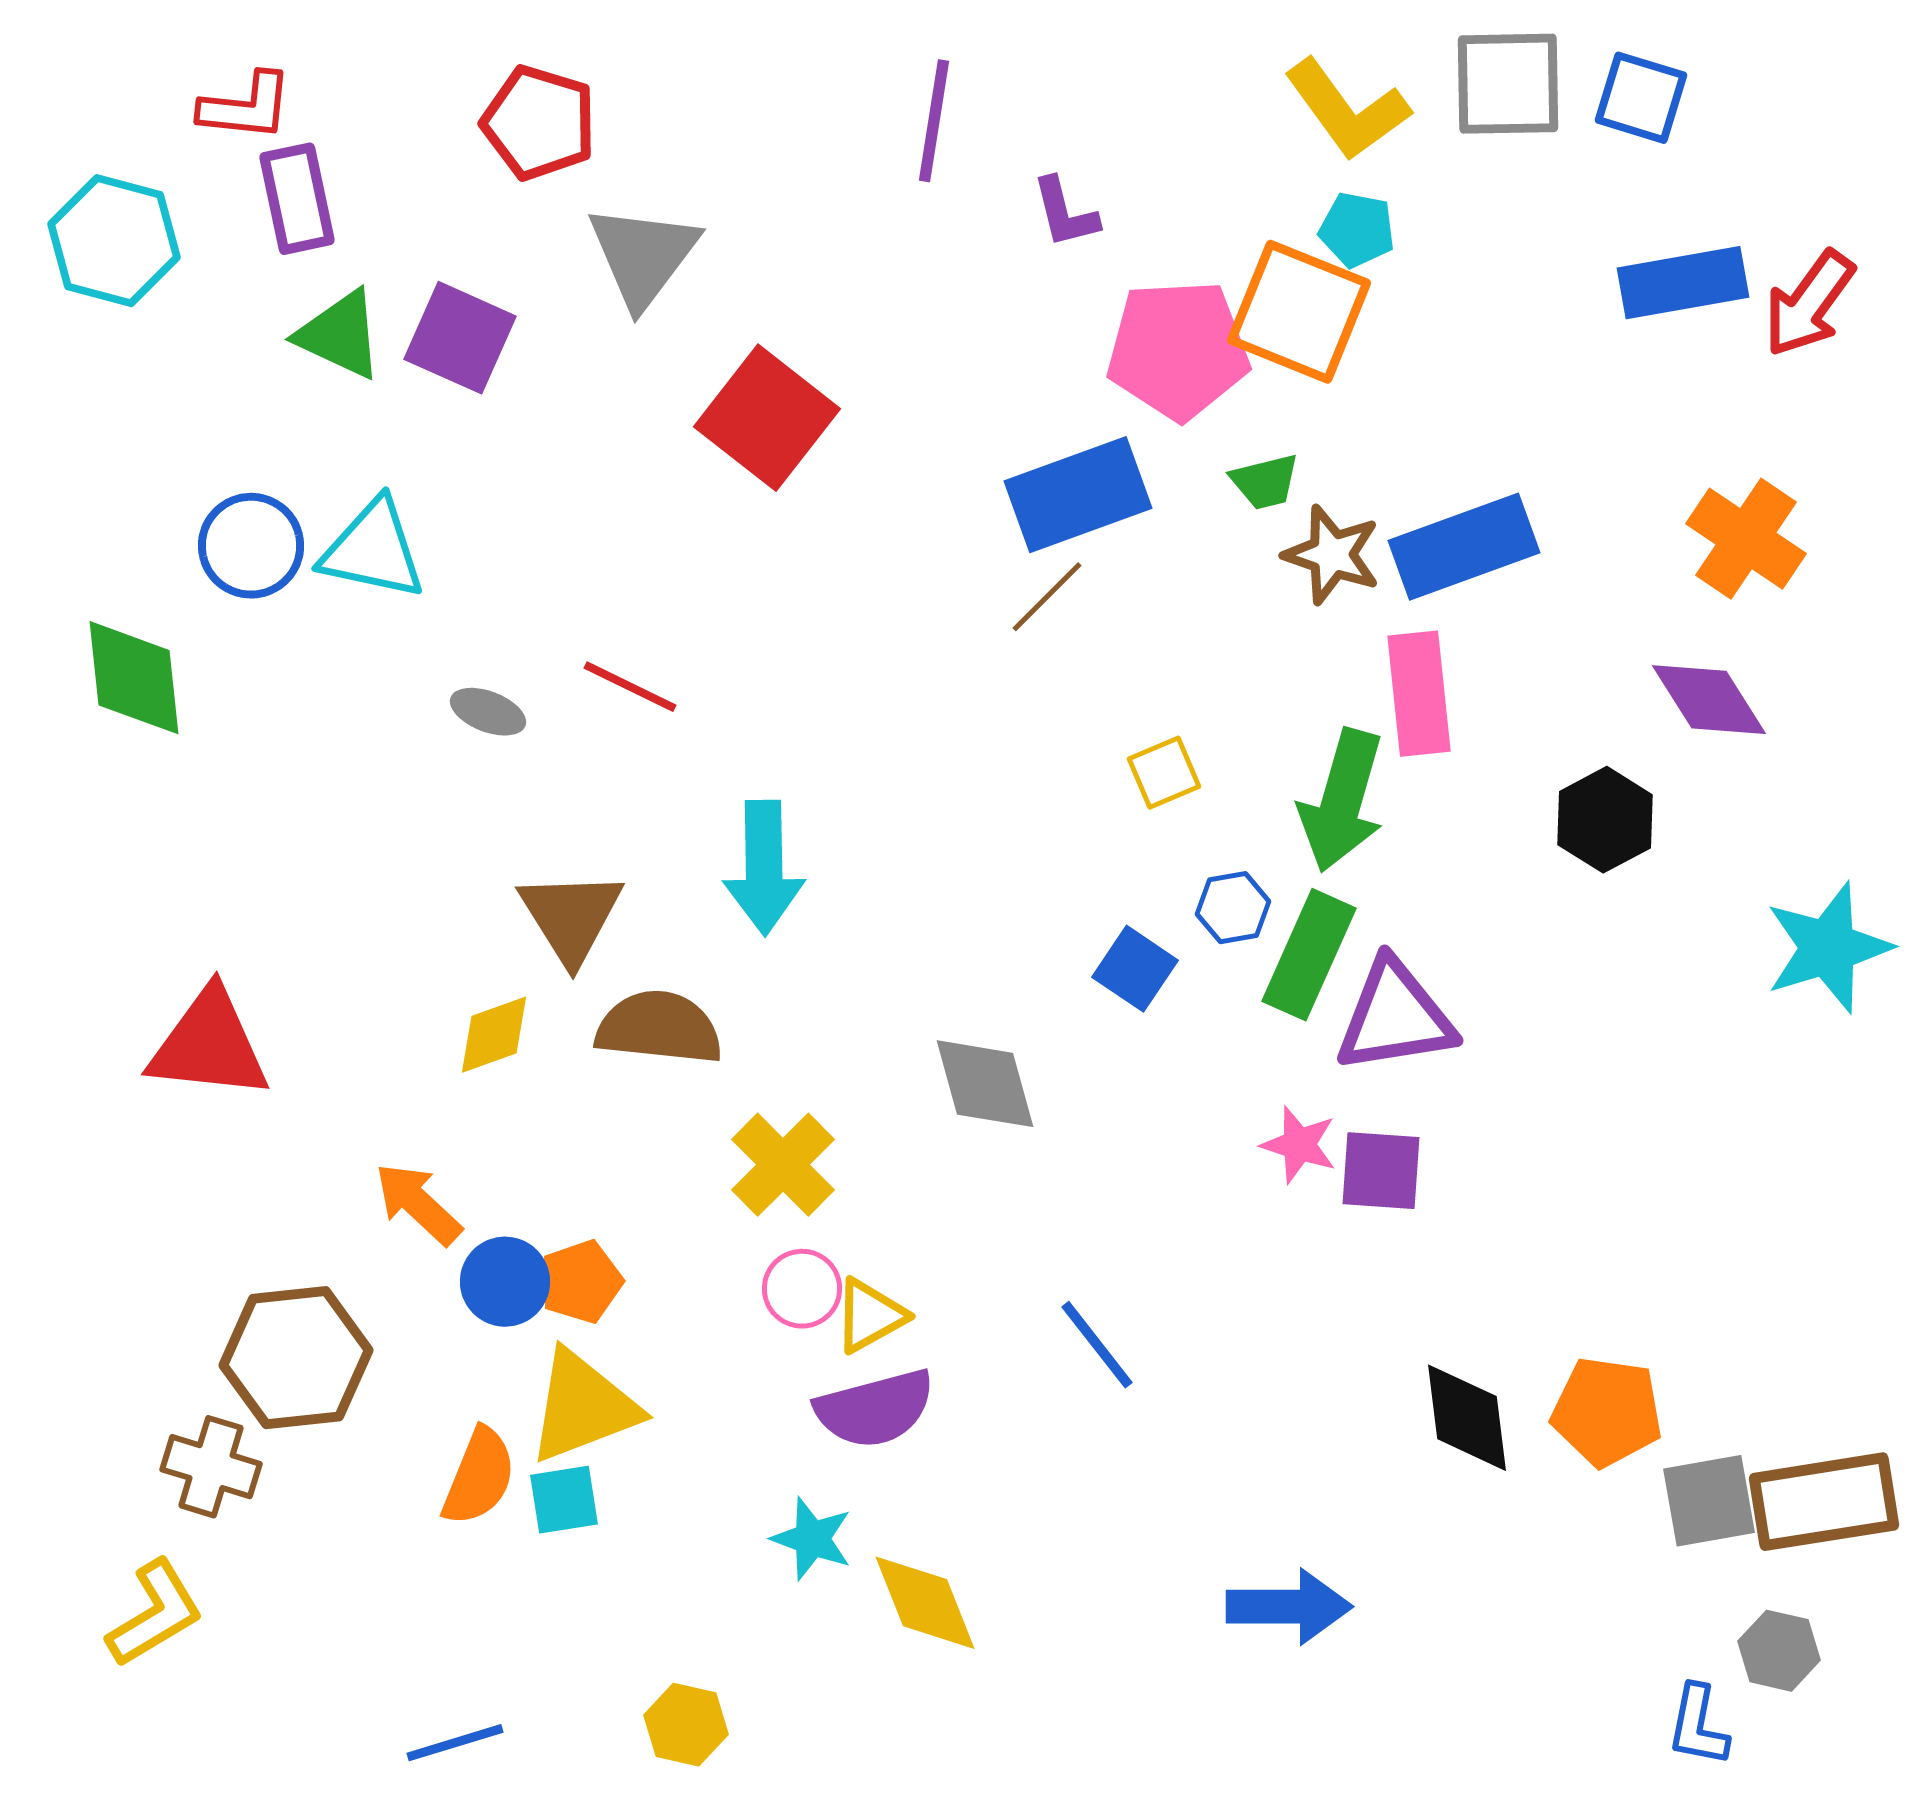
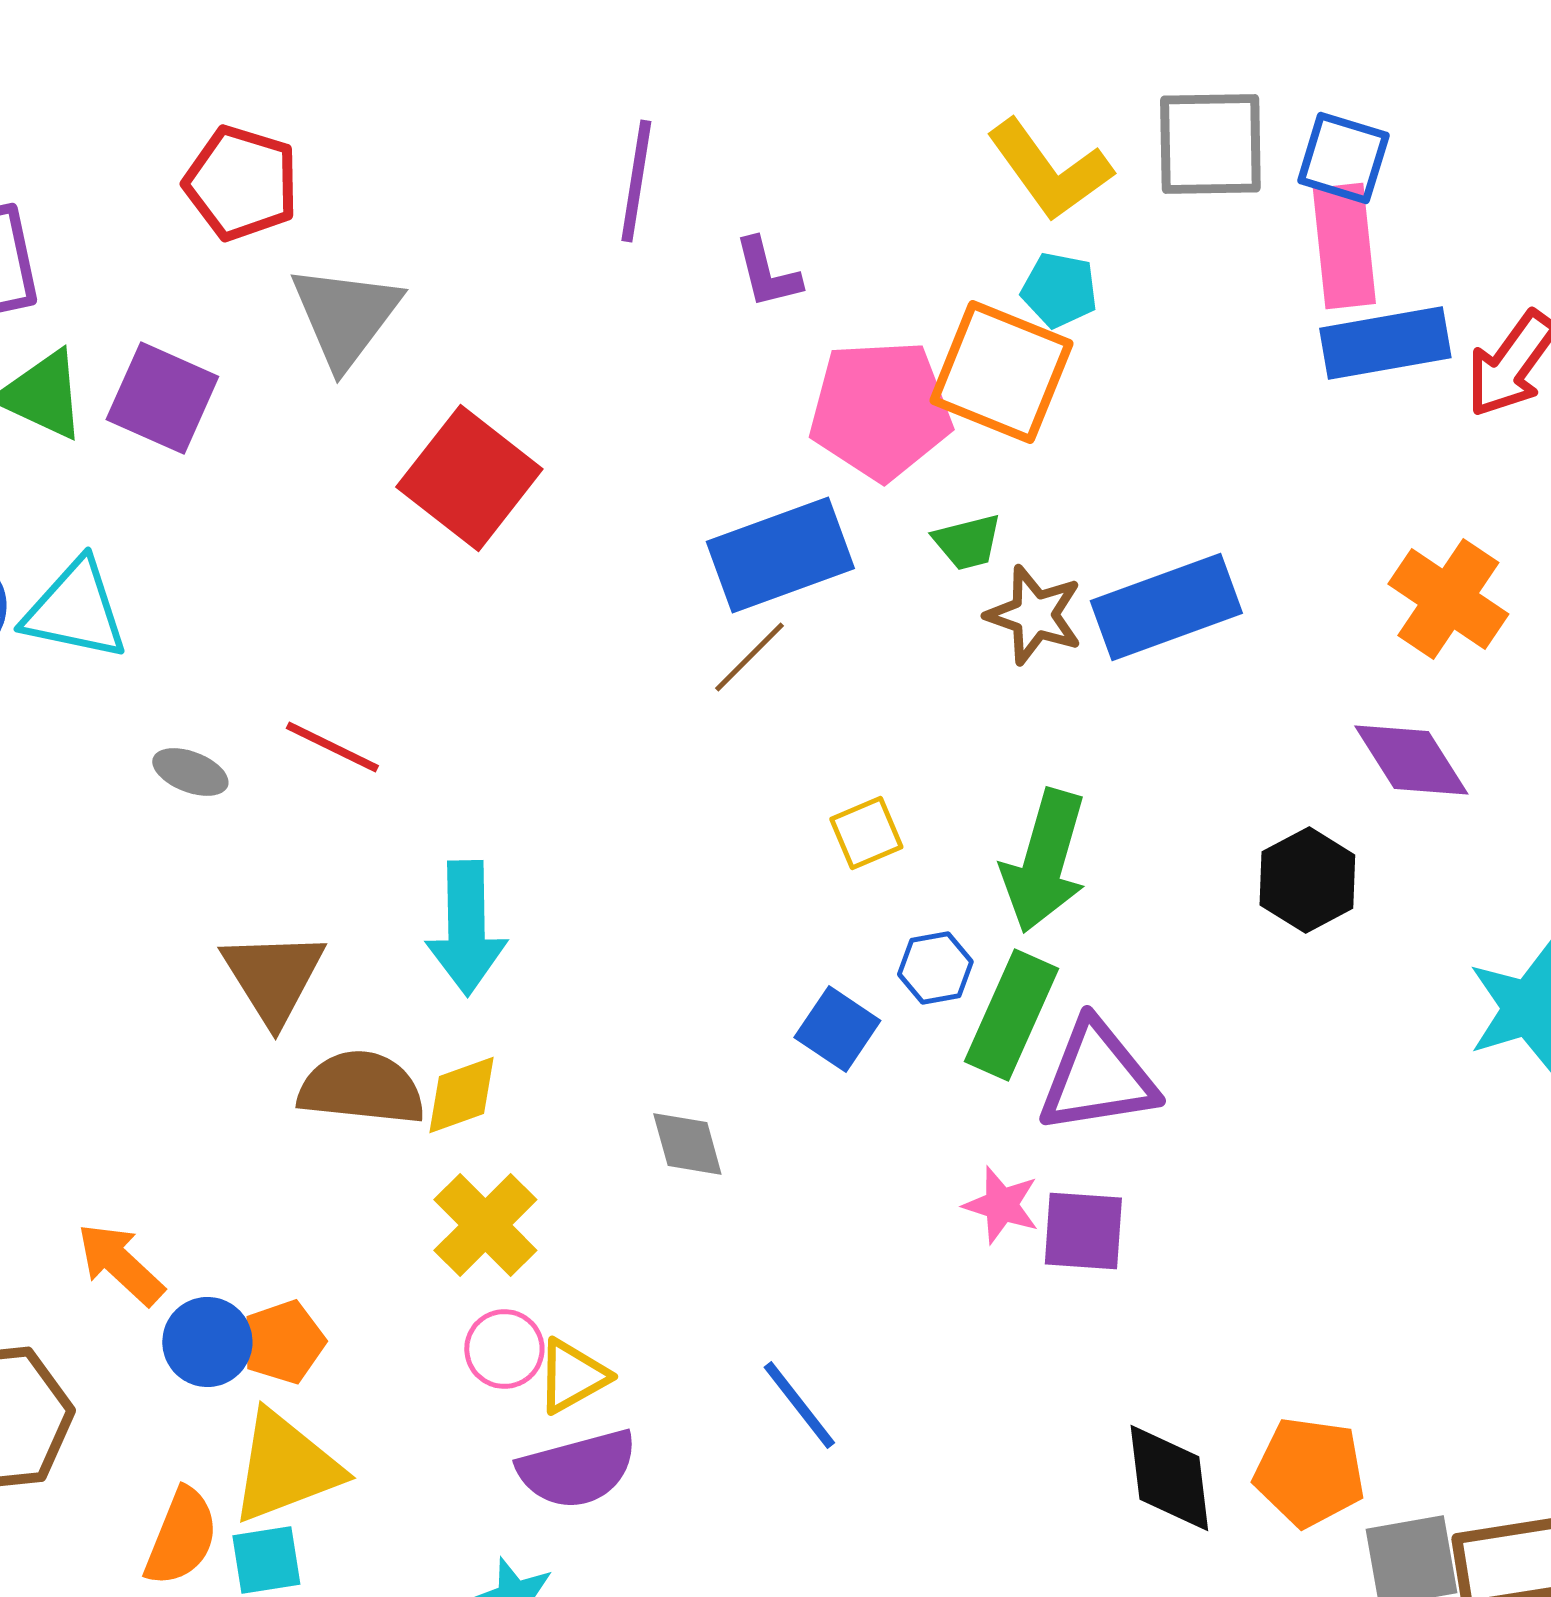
pink rectangle: (1419, 694) -> (1344, 246), moved
yellow diamond: (494, 1035) -> (461, 1095), moved
gray diamond: (985, 1084) -> (687, 1144), size x0.7

